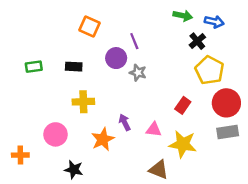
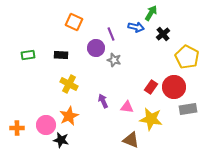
green arrow: (183, 16) -> (151, 13), turned -70
blue arrow: (214, 22) -> (136, 27), moved
yellow pentagon: (209, 70) -> (187, 57), moved
yellow cross: (83, 102) -> (69, 84), turned 30
red circle: (226, 103) -> (174, 87), moved
pink circle: (56, 134) -> (46, 125), moved
orange star: (103, 139) -> (69, 116), moved

